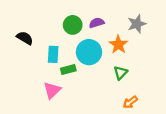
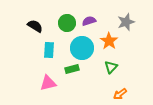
black semicircle: (25, 38) -> (35, 26), moved
green rectangle: (68, 70) -> (72, 69), moved
pink triangle: (52, 90) -> (48, 83), turned 30

